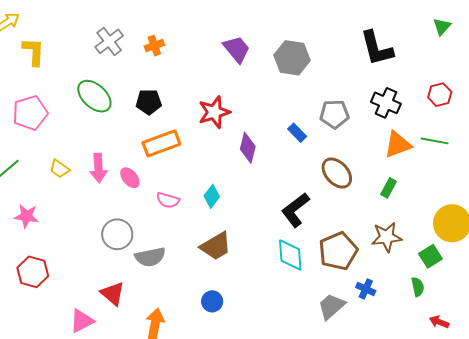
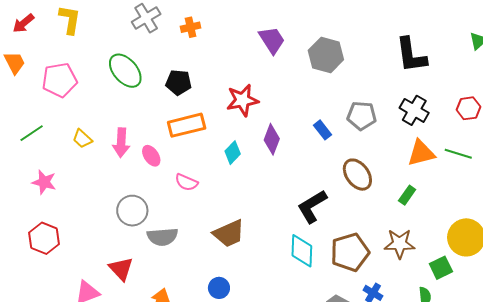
cyan diamond: (212, 196) -> (233, 153), moved

